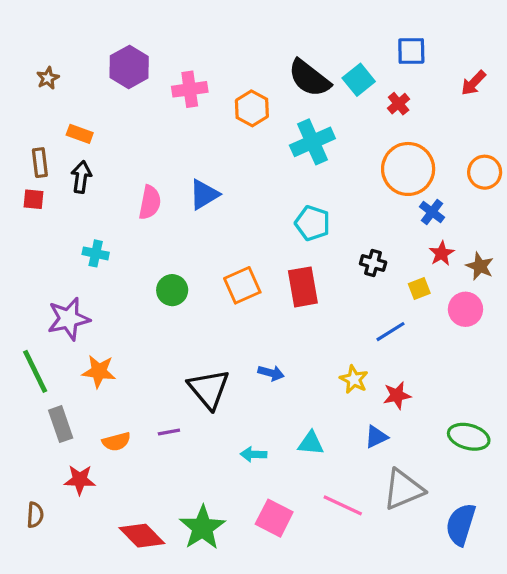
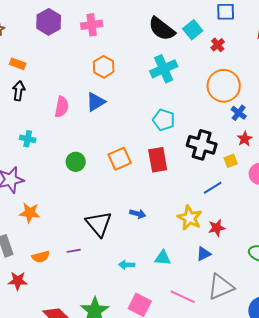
pink cross: (190, 89) -> (92, 25), moved
orange hexagon: (252, 108) -> (104, 67), moved
black cross: (373, 263) -> (202, 145), size x1.8
yellow star: (354, 379) -> (190, 218), size x1.4

